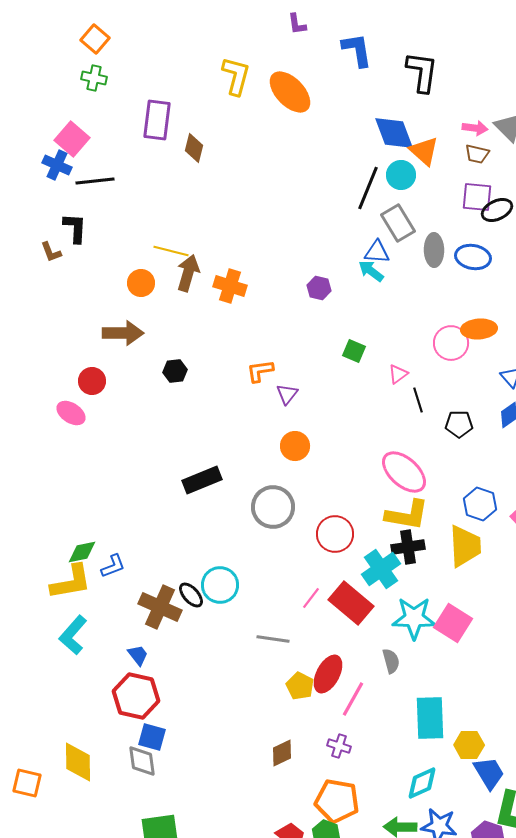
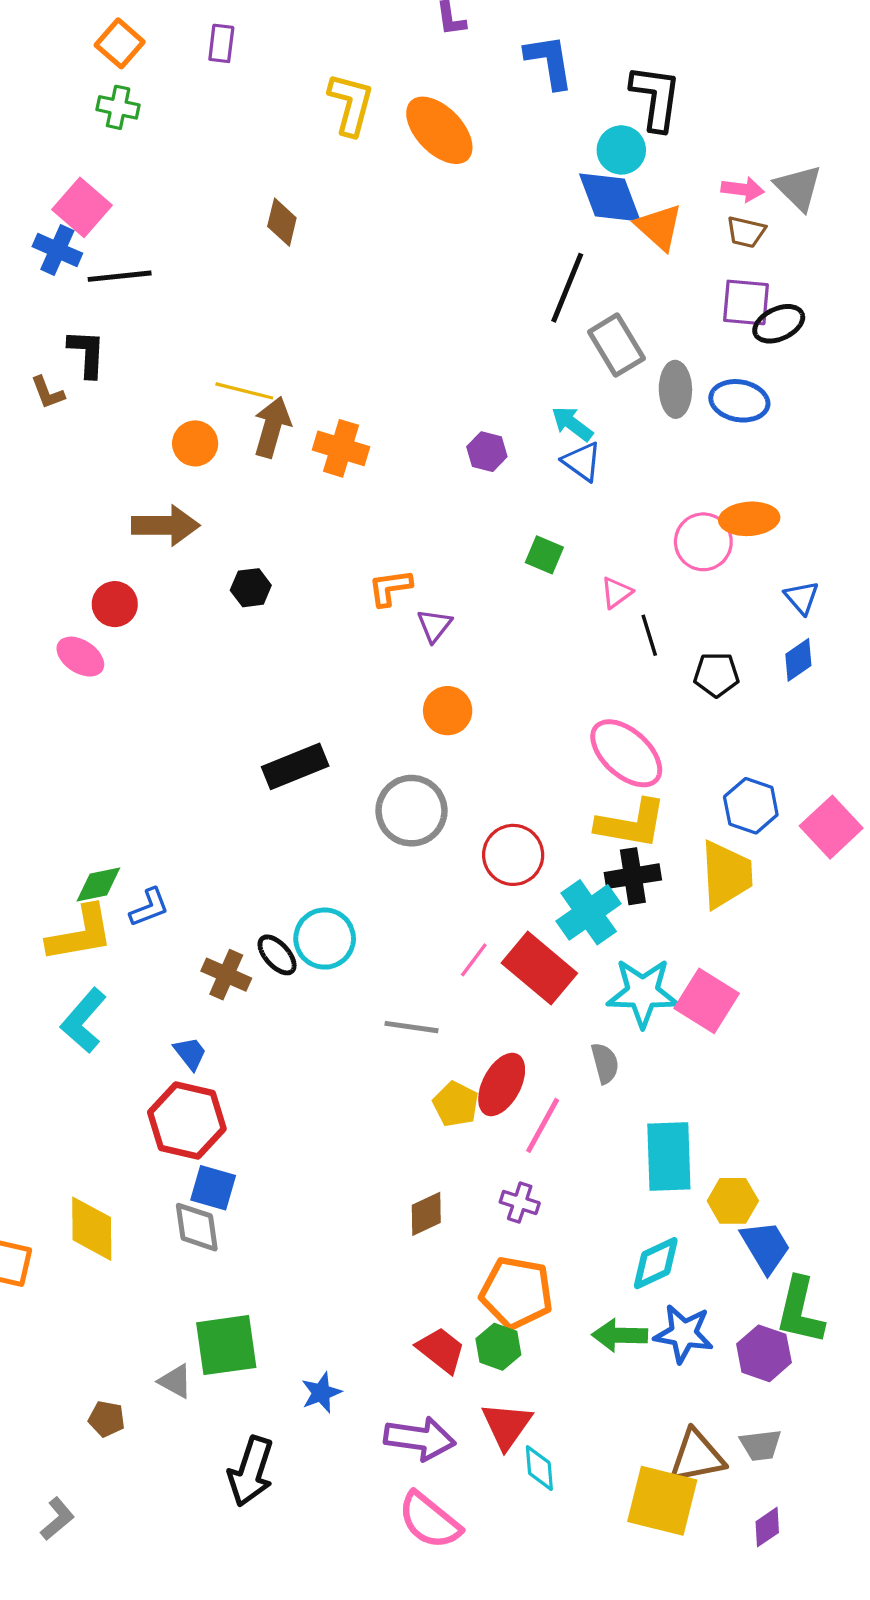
purple rectangle: (157, 120) -> (221, 43), moved, size x0.6
cyan circle: (401, 175) -> (621, 150), moved
blue triangle: (377, 252) -> (582, 461), moved, turned 32
brown cross: (160, 607) -> (226, 975), size x0.7

